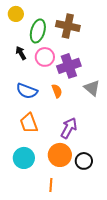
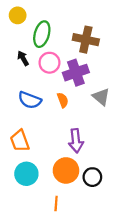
brown cross: (68, 26) -> (86, 40), moved
orange trapezoid: (29, 123) -> (20, 141), moved
purple arrow: (69, 128) -> (76, 141), turned 145

